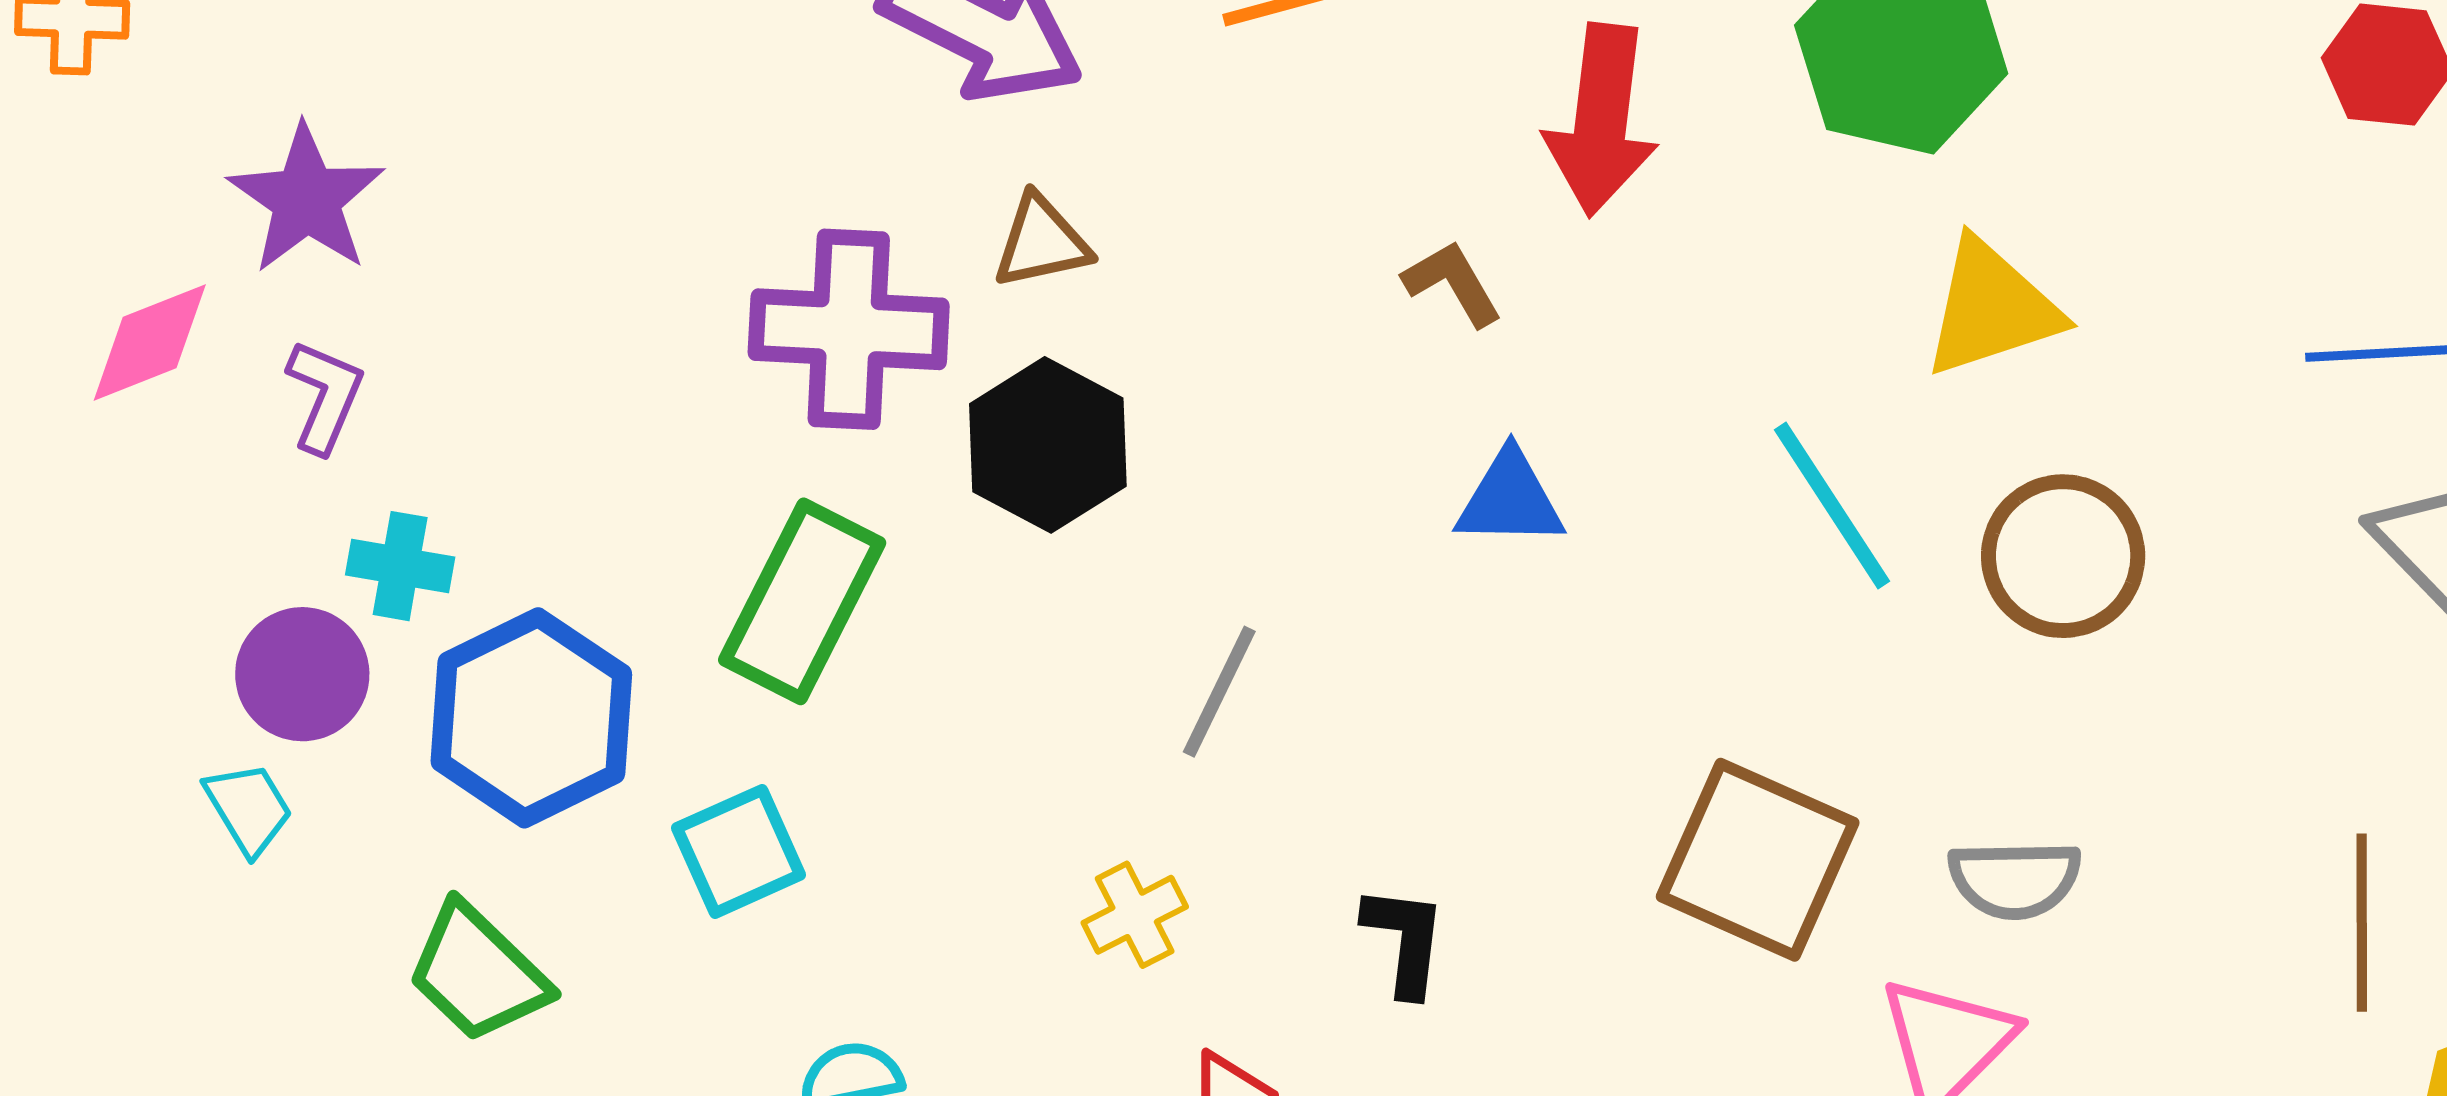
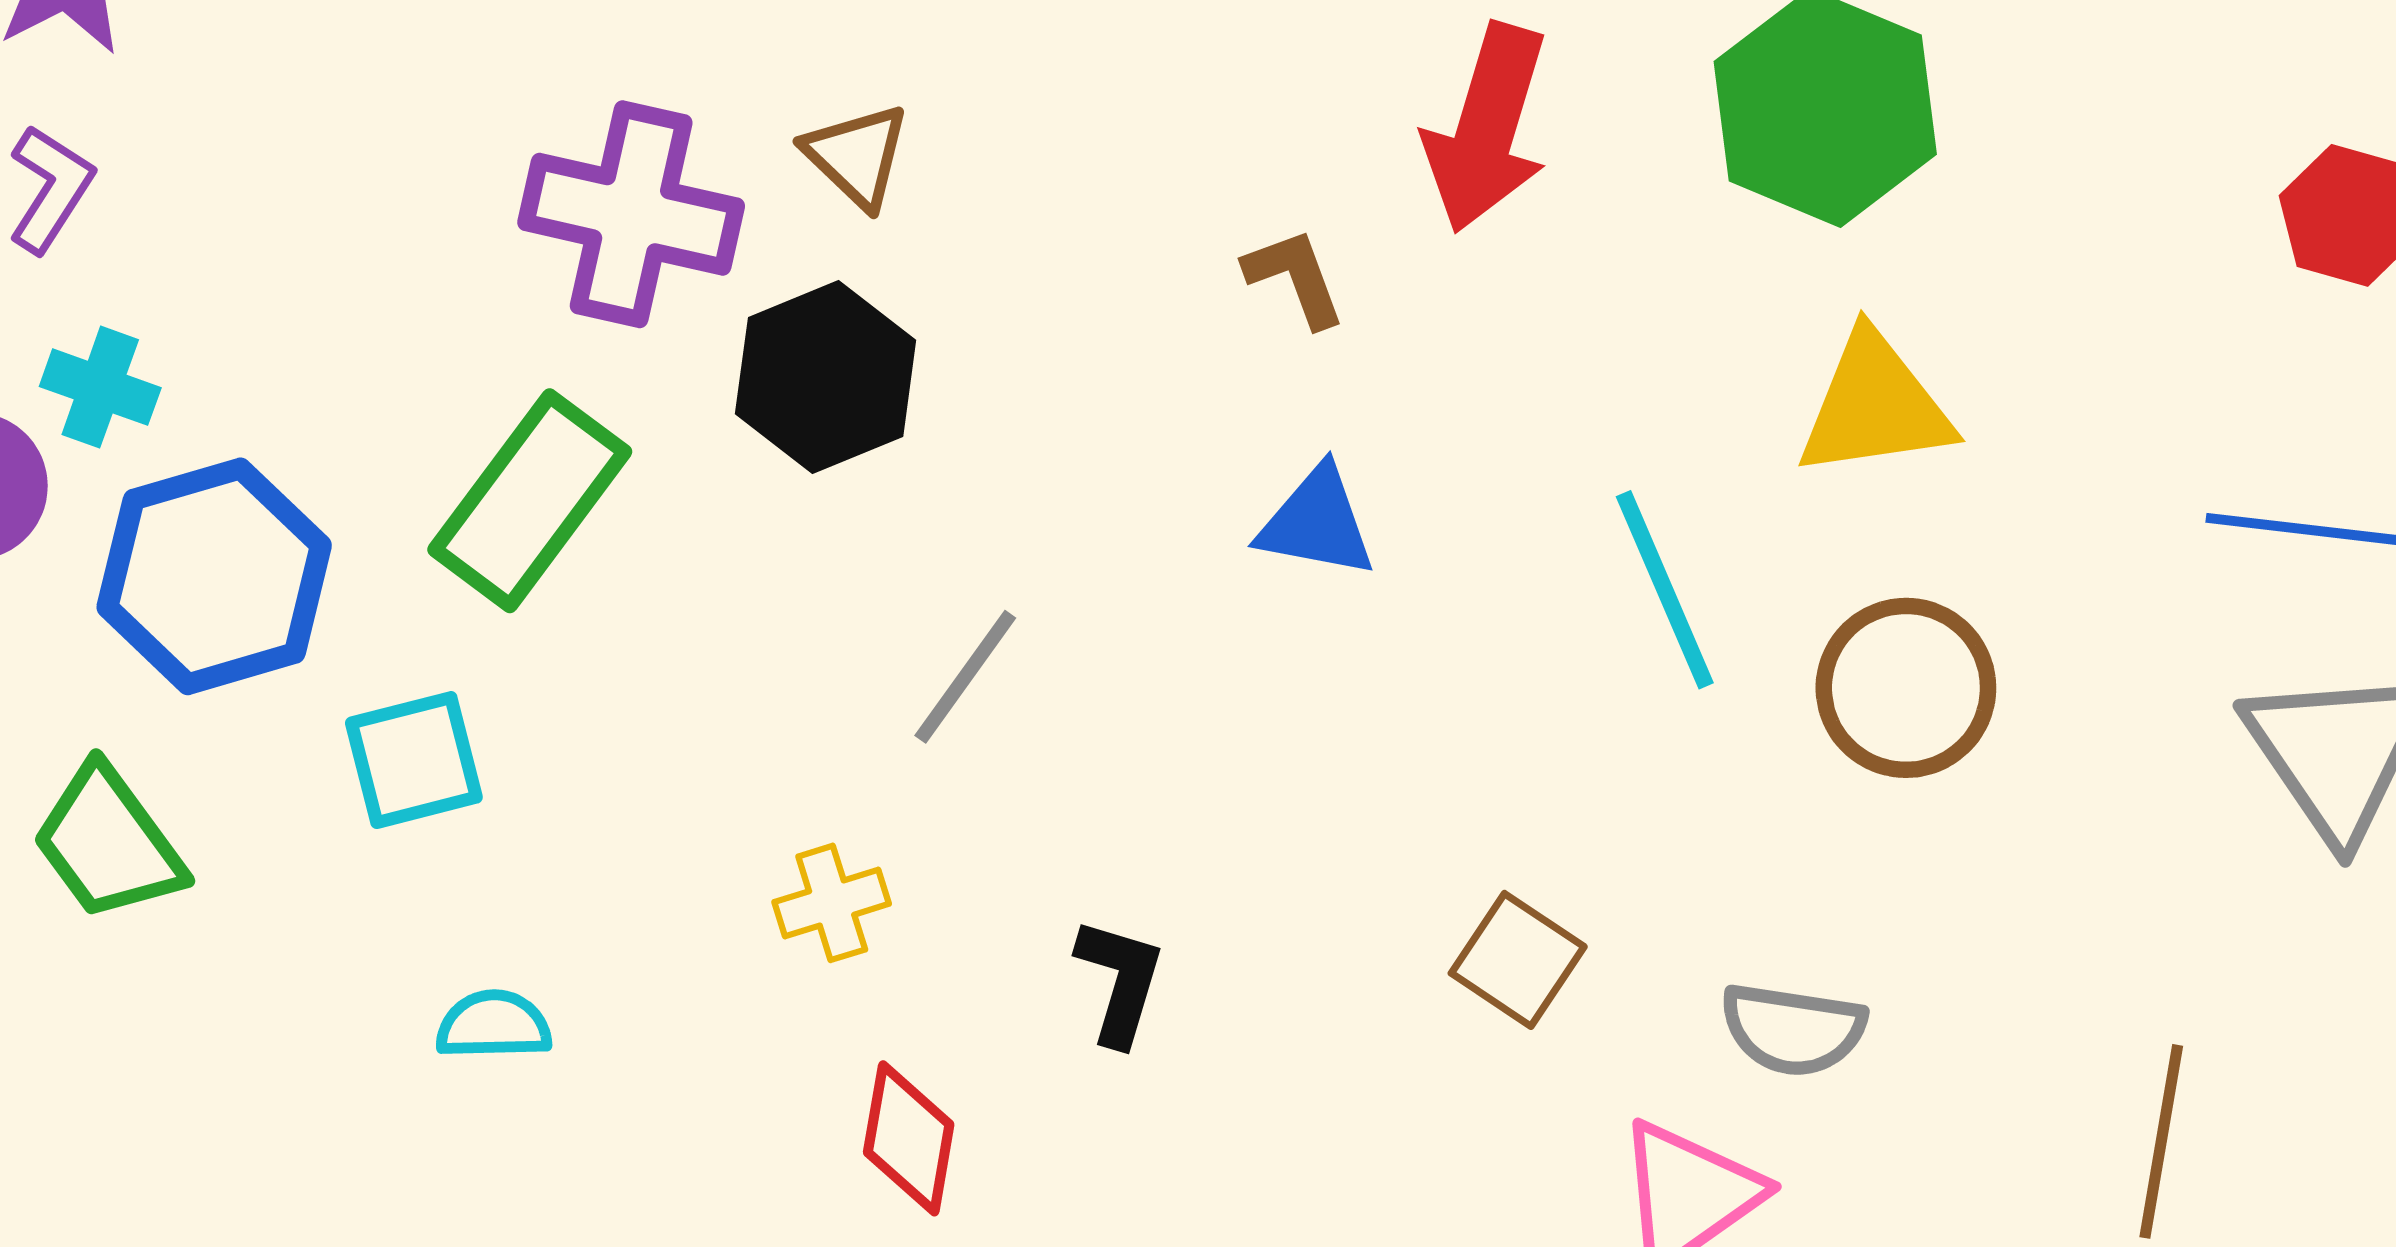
brown triangle: (1042, 242) -> (857, 156), turned 46
brown square: (1758, 860) -> (1518, 960), size x0.6

